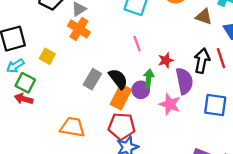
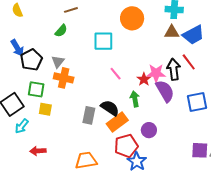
brown triangle: (204, 17) -> (172, 32), moved
green square: (25, 83) -> (36, 89), moved
purple circle: (141, 90) -> (149, 130), moved
orange rectangle: (121, 97) -> (117, 122), turned 45
pink star: (170, 104) -> (156, 73), moved

